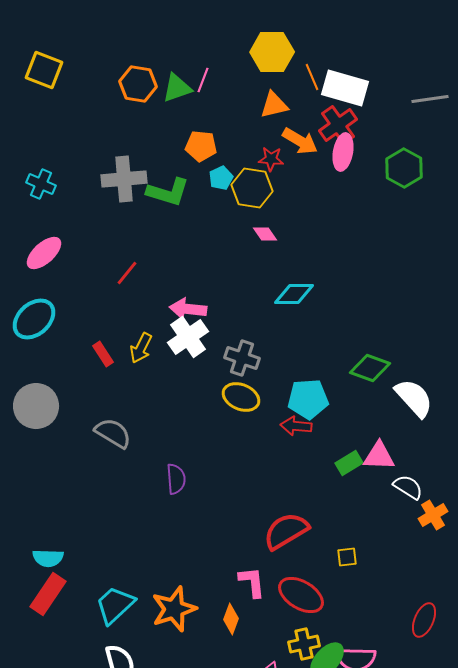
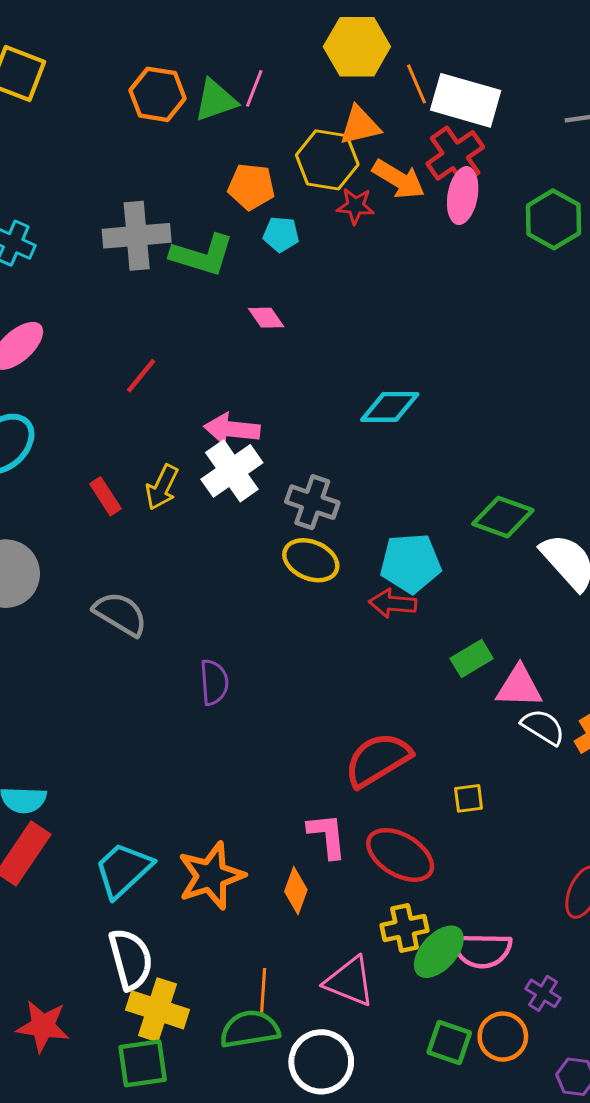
cyan pentagon: (221, 178) -> (281, 234), turned 30
yellow hexagon: (252, 188) -> (327, 160), moved
pink diamond: (265, 234) -> (266, 318), moved
pink triangle: (379, 456) -> (519, 687), moved
white semicircle: (408, 487) -> (543, 727), moved

